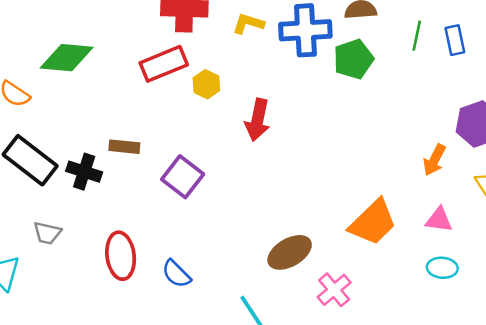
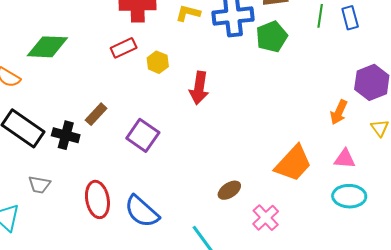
red rectangle: (164, 64) -> (124, 48), size x0.7
brown rectangle: (124, 147) -> (96, 114), turned -50
brown ellipse: (290, 252) -> (229, 190), size x0.7
cyan ellipse: (442, 268) -> (349, 196), size x1.4
blue semicircle: (176, 274) -> (142, 211), size x1.5

